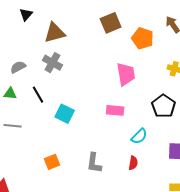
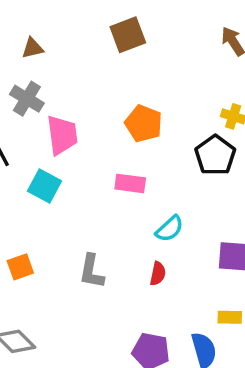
brown triangle: (55, 33) -> (32, 48), size x0.6
orange pentagon: (143, 38) -> (144, 124), moved
pink trapezoid: (126, 74) -> (62, 135), moved
black pentagon: (164, 106) -> (215, 155), moved

